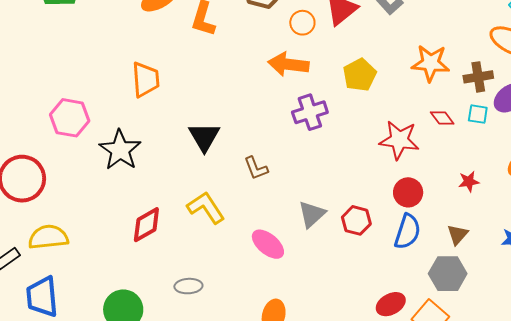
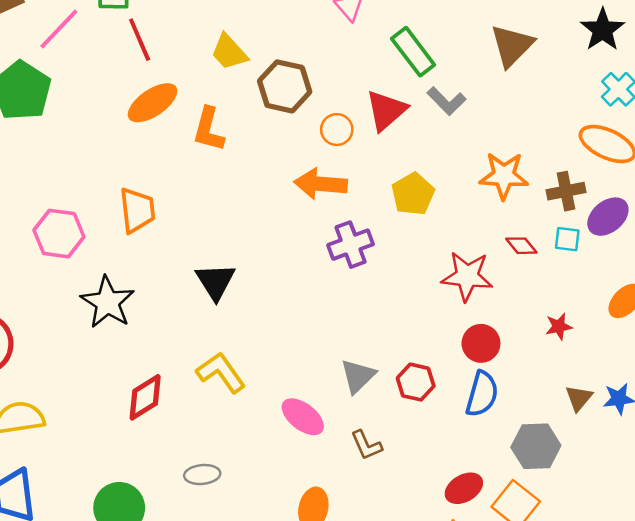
pink hexagon: (70, 118) -> (59, 234), moved
brown L-shape: (256, 168) -> (366, 445), moved
brown triangle: (457, 235) -> (579, 398), moved

